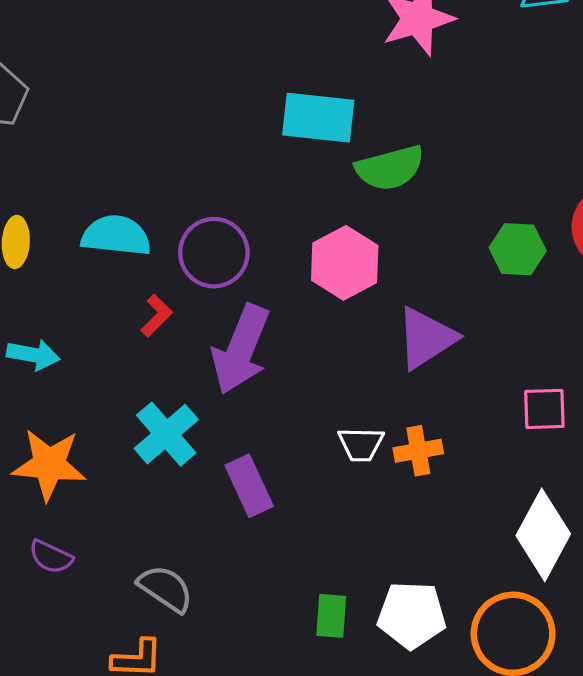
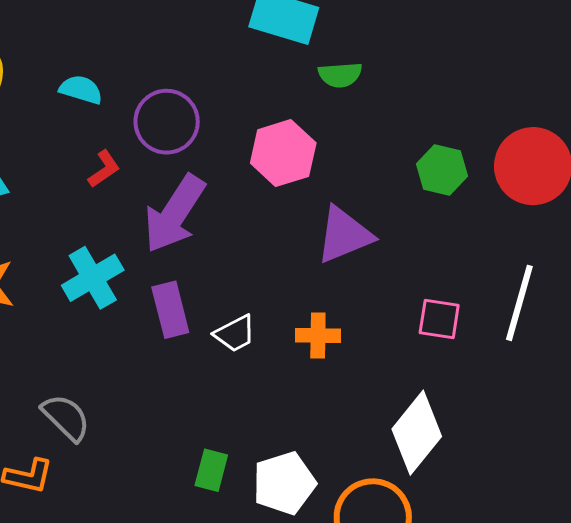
green semicircle: (390, 168) -> (340, 75), size x0.7
cyan semicircle: (116, 236) -> (81, 90), size x0.7
white trapezoid: (361, 444) -> (235, 333), moved, turned -39
purple rectangle: (249, 486) -> (170, 310), moved
white pentagon: (412, 615) -> (284, 483), turned -30

